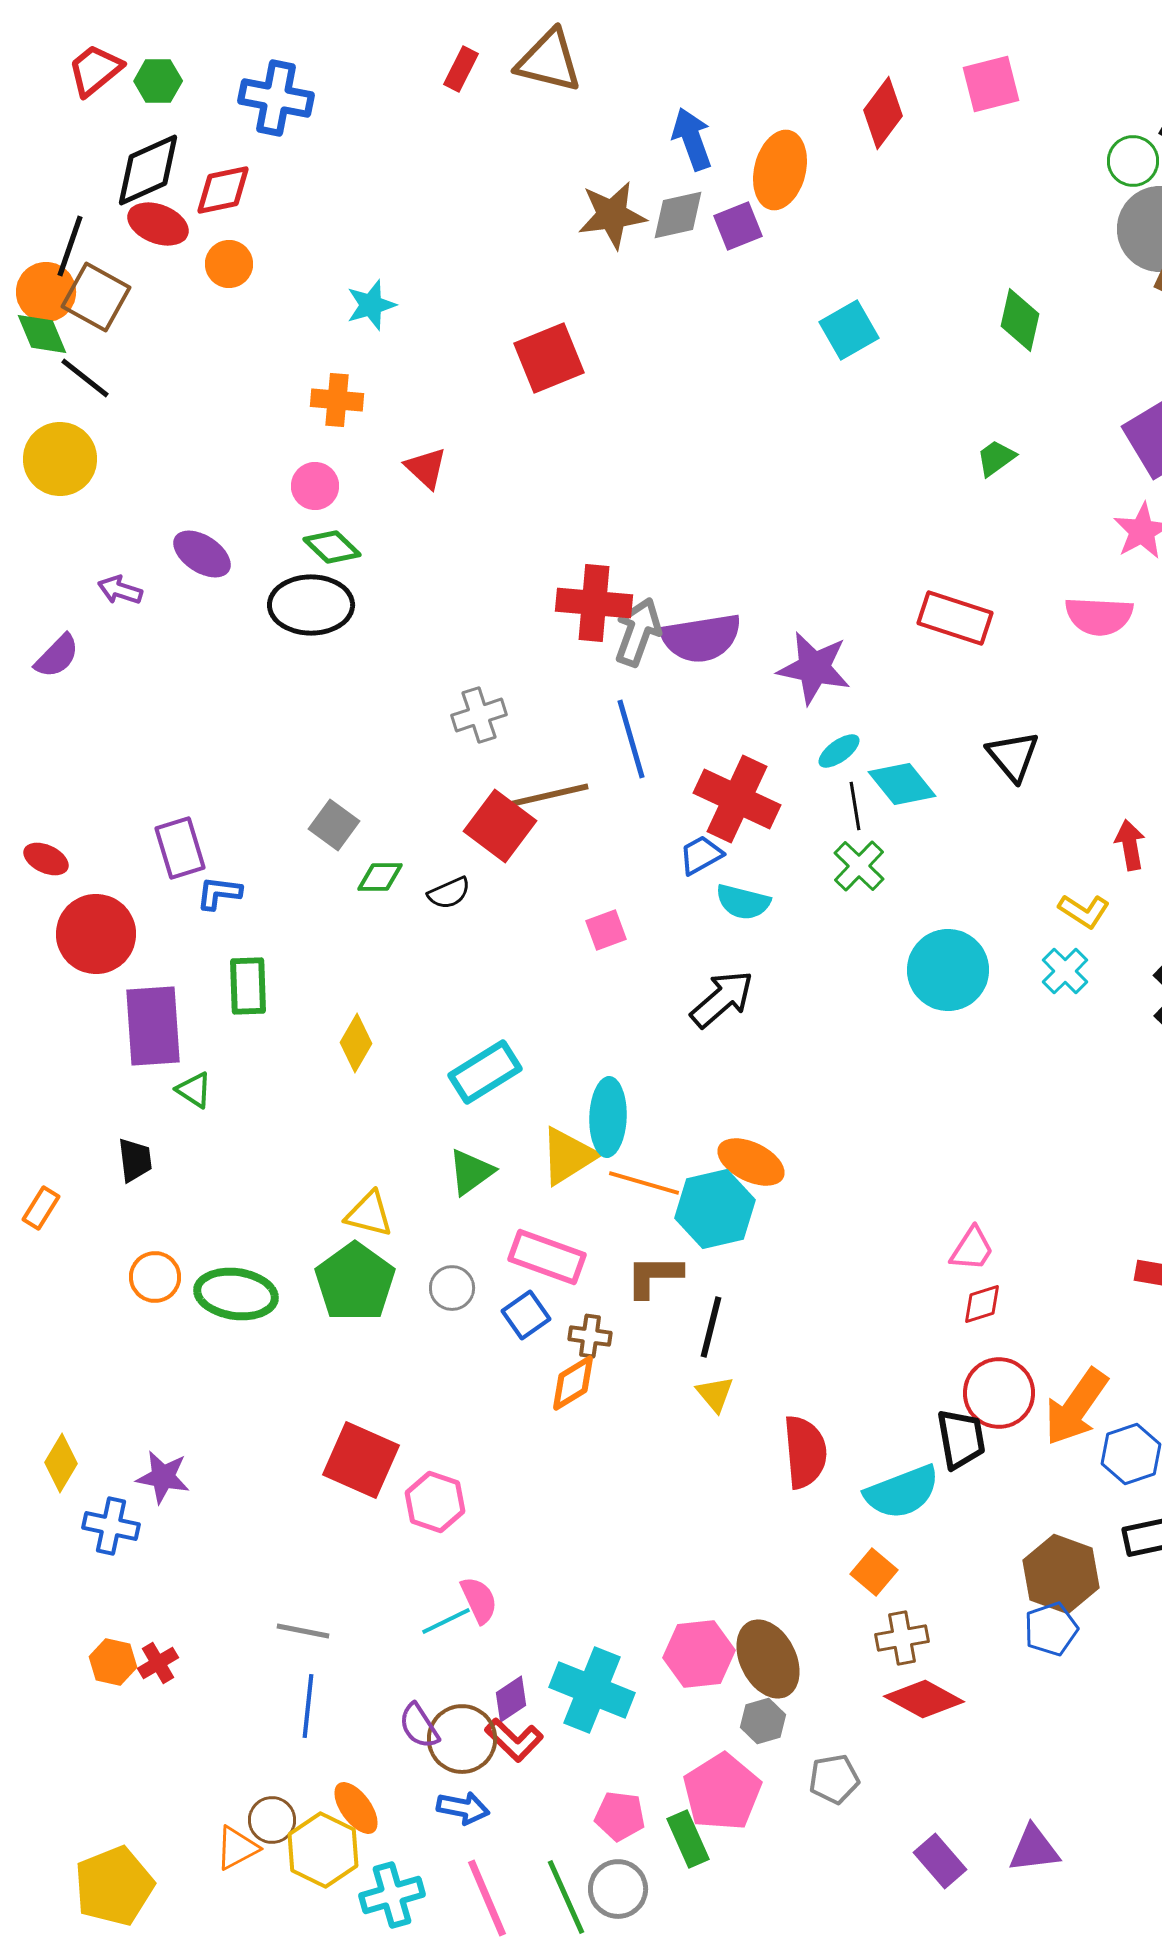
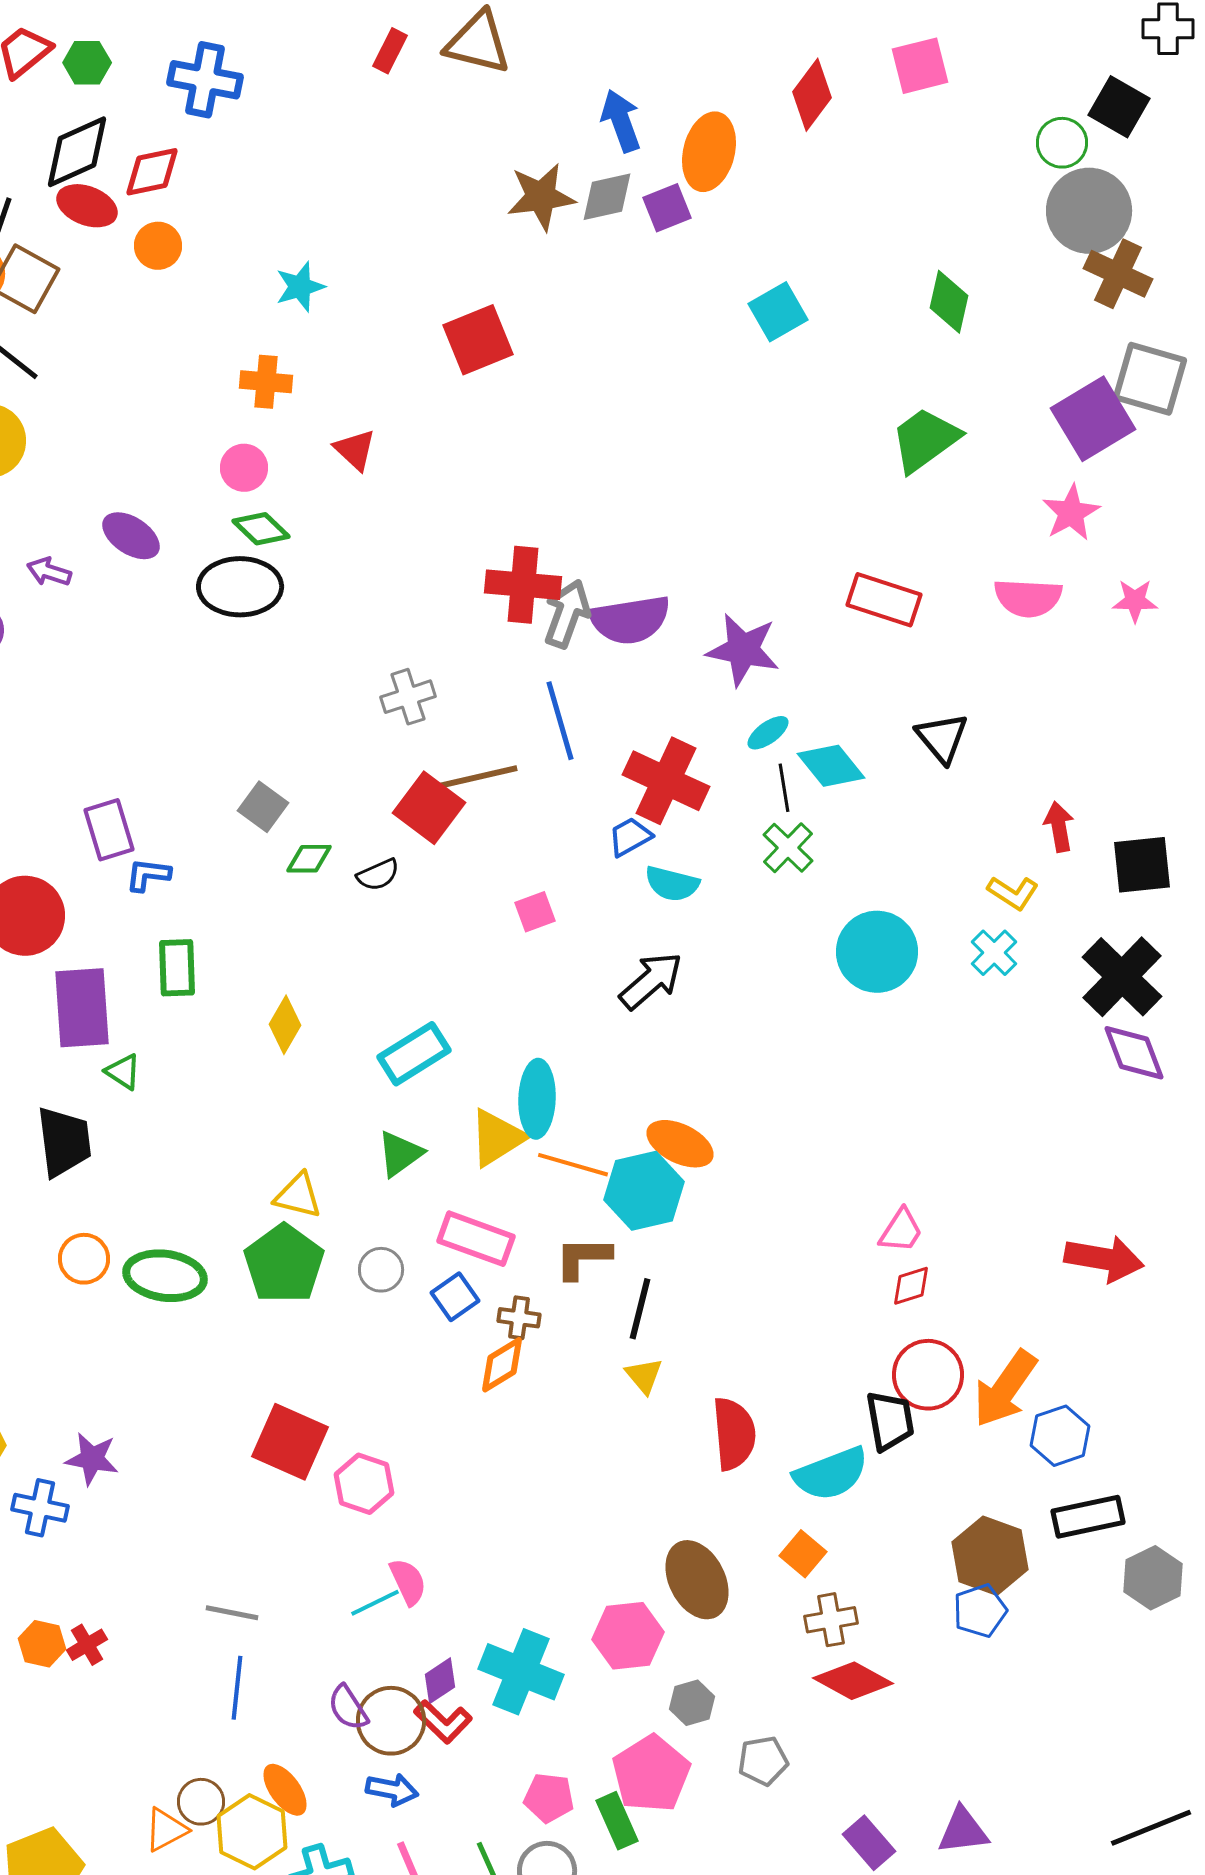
green trapezoid: (996, 458) -> (925, 440), size x1.8
black trapezoid: (135, 1160) -> (64, 1142), size x1.6
brown ellipse: (768, 1659) -> (697, 1580), moved

